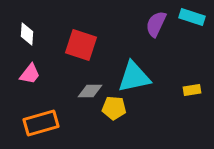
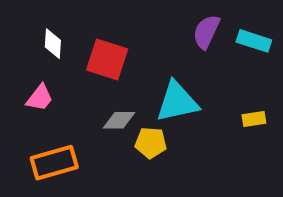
cyan rectangle: (192, 17) -> (254, 41), moved
white diamond: (27, 34) -> (53, 44), moved

